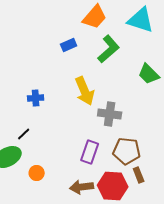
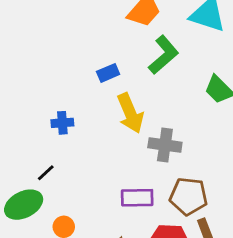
blue rectangle: (69, 45) -> (108, 73), moved
purple rectangle: (90, 152) -> (137, 198), turned 70

